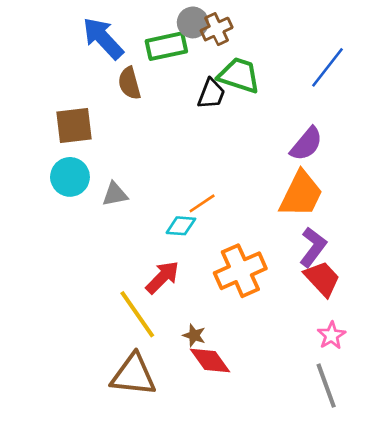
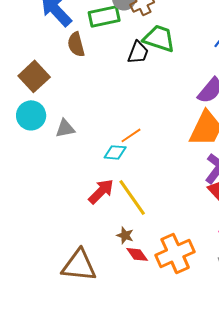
brown square: (74, 125) -> (34, 76), turned -36
orange cross: (240, 271) -> (175, 253), moved
yellow line: (137, 314) -> (132, 197), moved
red diamond: (210, 360) -> (137, 254), size x0.7

